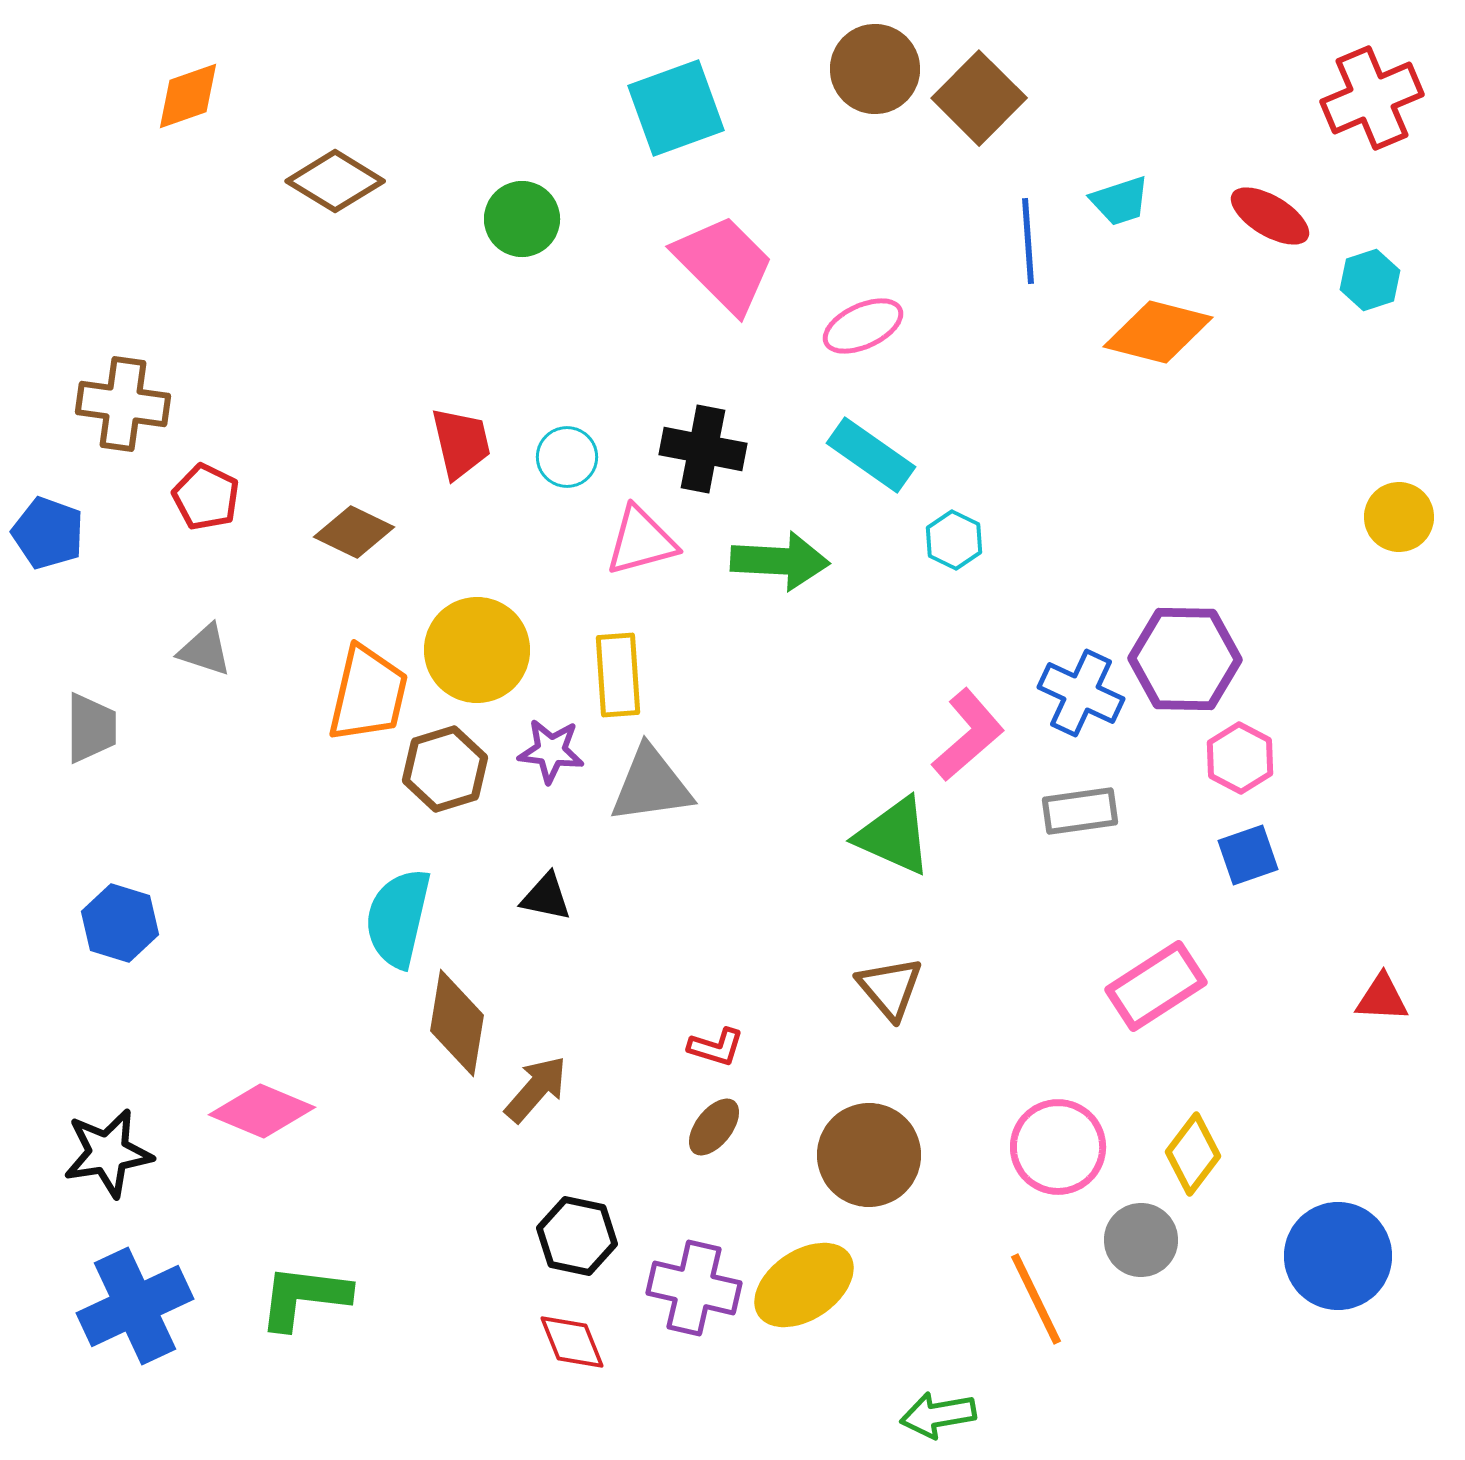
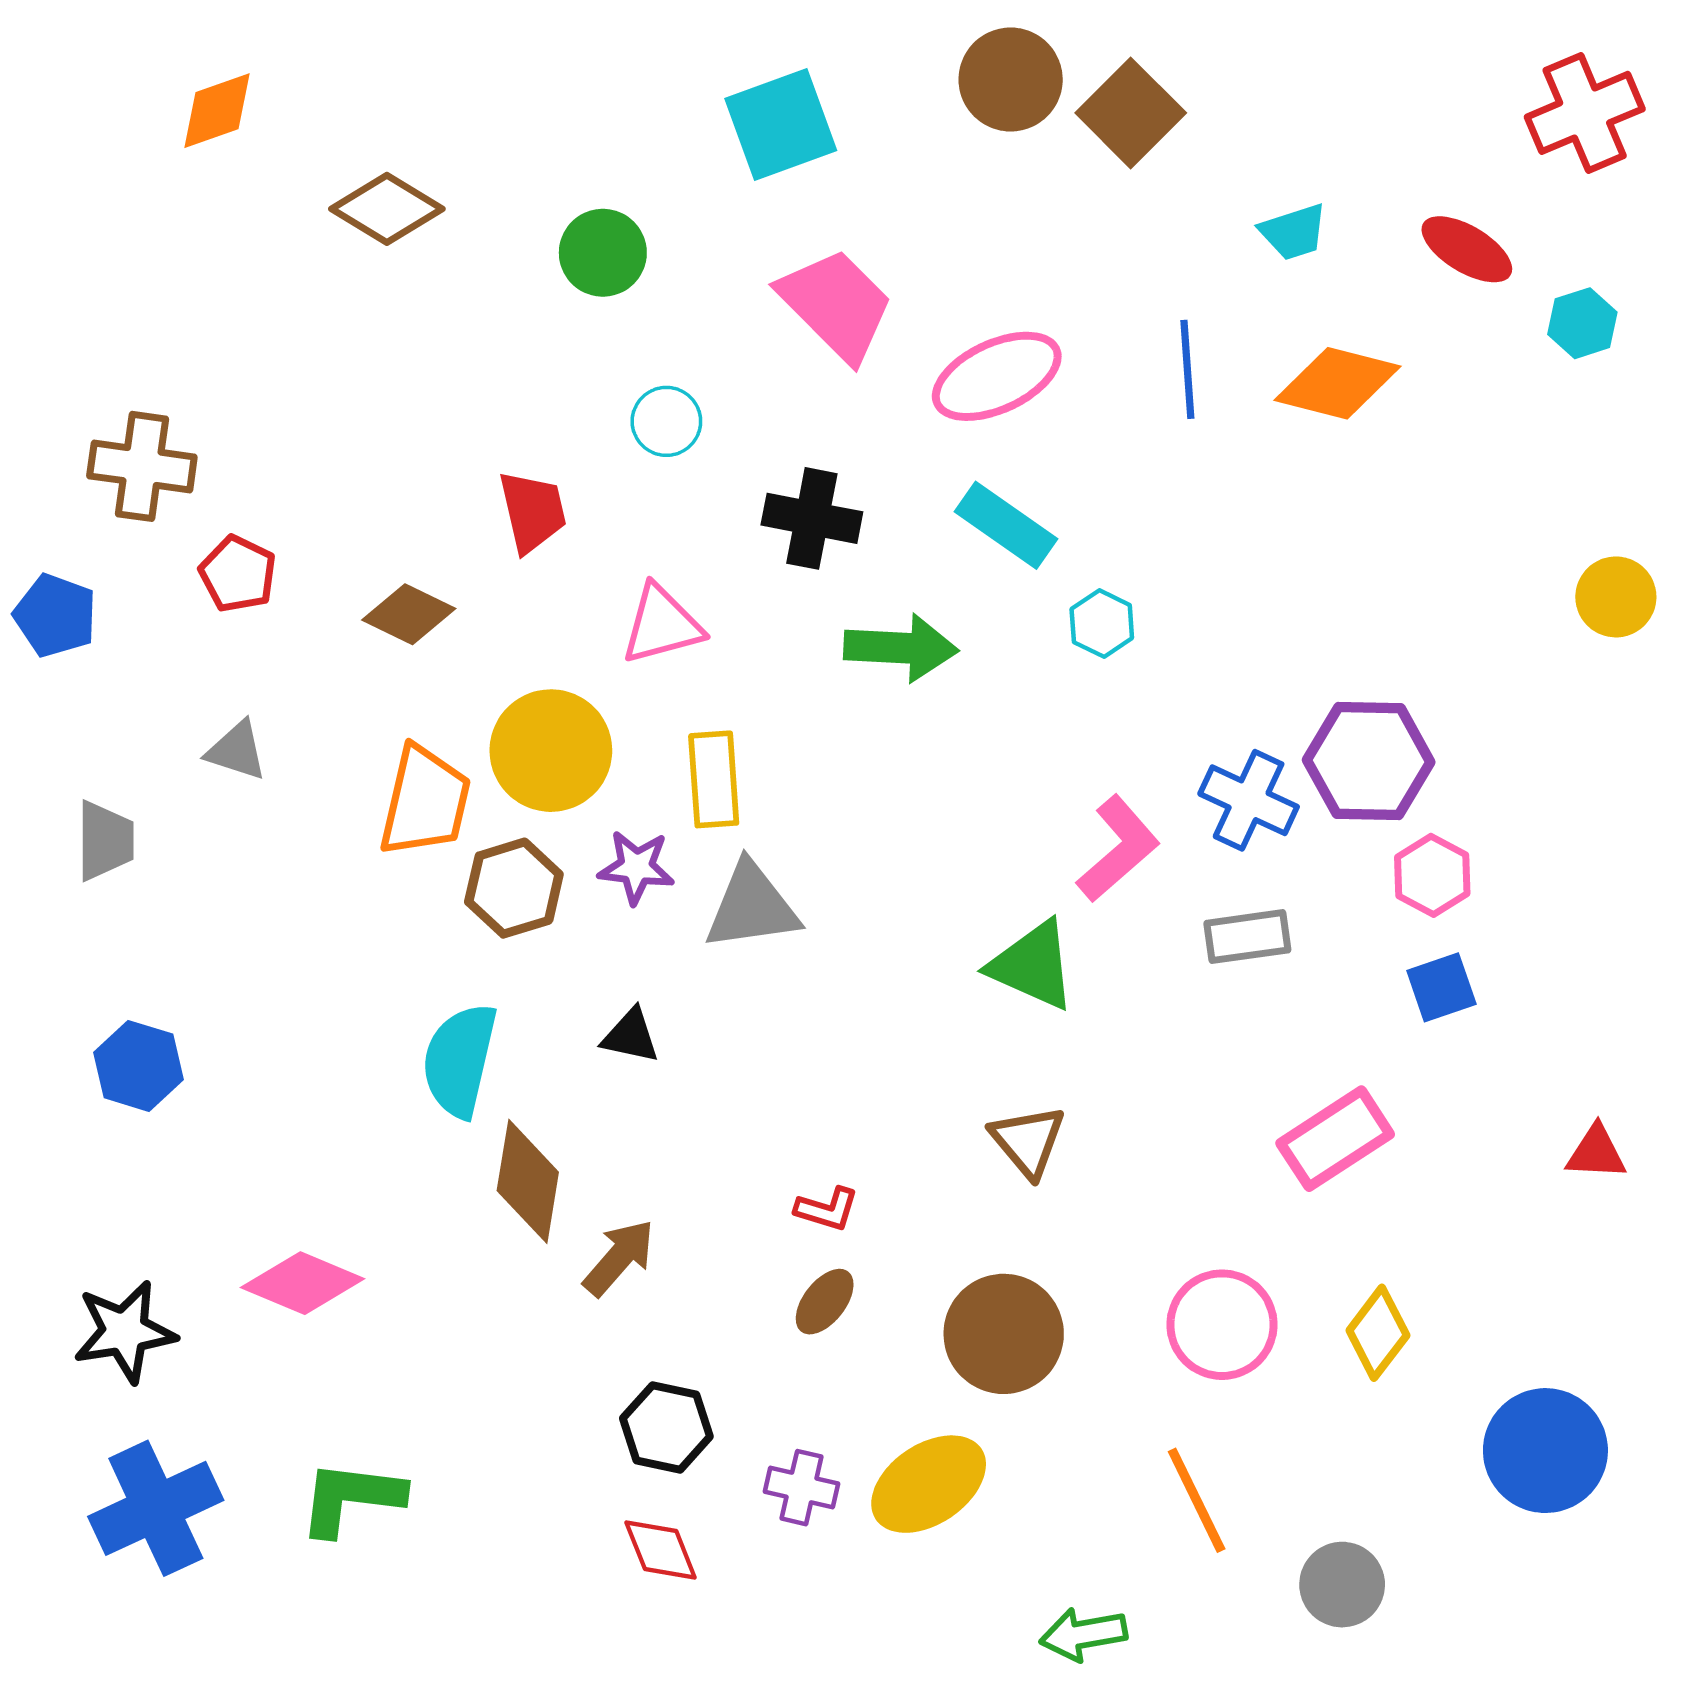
blue line: (1028, 241) -> (1187, 369), moved
pink ellipse: (863, 326) -> (997, 376), size x1.4
cyan circle: (567, 457) -> (666, 421), moved
pink triangle: (641, 541) -> (662, 625), moved
gray circle: (1141, 1240) -> (1342, 1585), moved
purple cross: (694, 1288) -> (802, 1488), size x0.7

